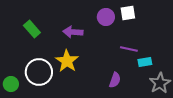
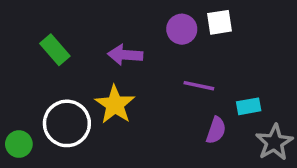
purple line: (129, 49) -> (199, 86), moved
purple semicircle: (115, 80) -> (216, 130), moved

